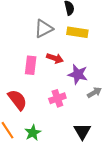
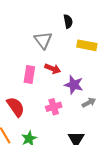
gray triangle: (44, 29) -> (43, 40), turned -42
yellow rectangle: (77, 32) -> (87, 45), moved

